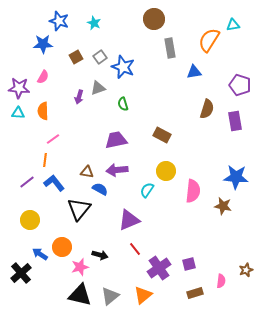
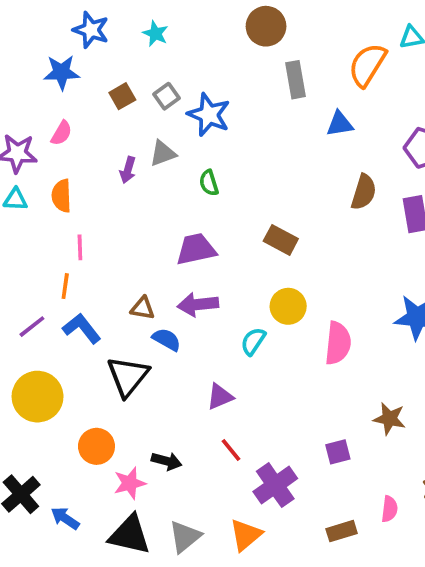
pink line: (53, 139) -> (80, 247), turned -56
brown star: (223, 206) -> (389, 419), moved
yellow circle: (30, 220) -> (38, 397), size x1.4
purple triangle: (129, 220) -> (220, 397), size x0.7
blue arrow: (40, 254) -> (65, 518), moved
purple square: (189, 264) -> (338, 452), moved

